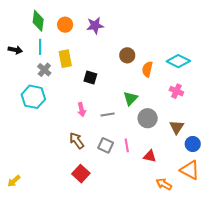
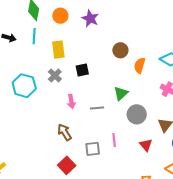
purple star: (95, 26) -> (90, 18), turned 30
gray cross: (44, 70) -> (55, 75), moved
black square: (90, 78) -> (82, 70), turned -32
gray square: (106, 145) -> (93, 149), moved, turned -35
red triangle: (150, 156) -> (146, 145), moved, turned 32

